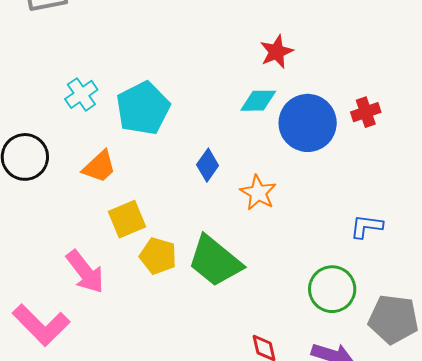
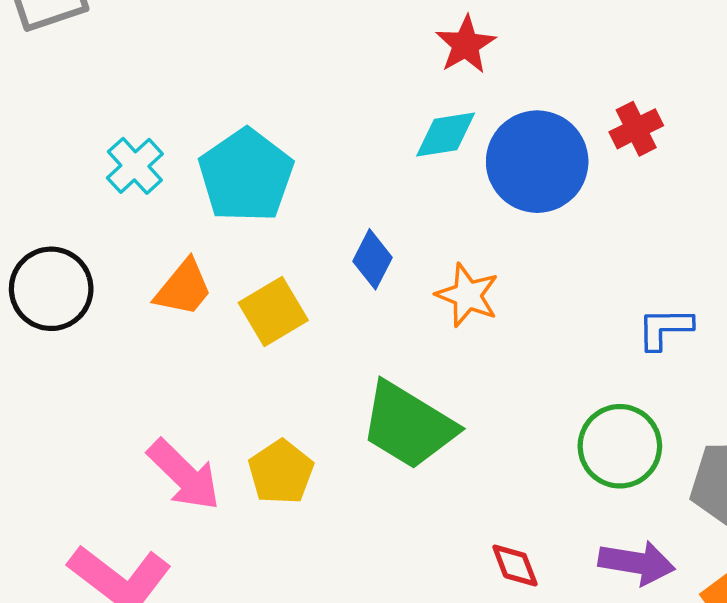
yellow square: (127, 219) -> (273, 311), moved
yellow pentagon: (158, 256) -> (281, 472), moved, turned 30

